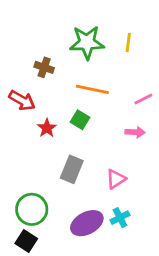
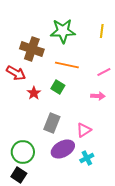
yellow line: (128, 43) -> (102, 31), moved
brown cross: (44, 67) -> (32, 49), size x1.6
purple ellipse: (87, 223) -> (63, 149), moved

